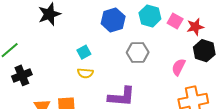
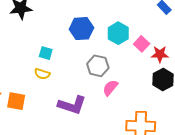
cyan square: (84, 52) -> (46, 53), turned 32
pink semicircle: (179, 67) -> (110, 88), moved

